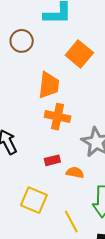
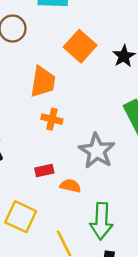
orange cross: (58, 117) -> (52, 119), size x0.7

